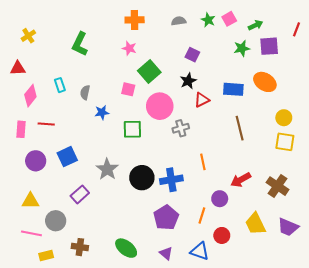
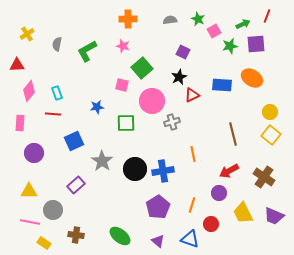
pink square: (229, 19) -> (214, 31), moved
red line: (296, 29) -> (267, 16), moved
green L-shape: (80, 44) -> (87, 51), moved, turned 35
cyan rectangle: (60, 85) -> (57, 93), moved
gray semicircle: (85, 92) -> (57, 44), moved
red line: (46, 124) -> (53, 114), moved
brown line: (240, 128) -> (233, 134), moved
yellow square: (285, 142) -> (271, 135), turned 30
blue square: (67, 157) -> (74, 141), moved
purple circle: (220, 199) -> (219, 193), moved
yellow rectangle: (46, 255) -> (44, 243), turned 48

